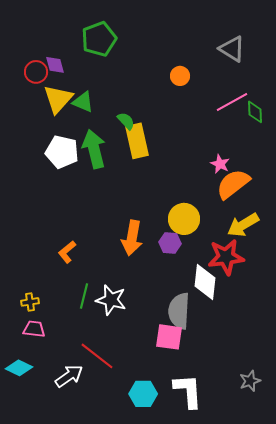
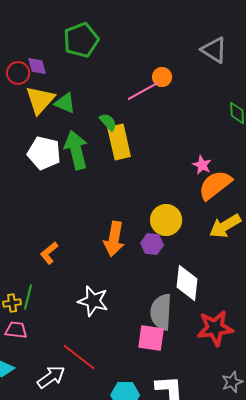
pink line: (232, 102) -> (143, 91), moved
red star: (226, 257) -> (215, 328), moved
green line: (84, 296) -> (28, 297), moved

